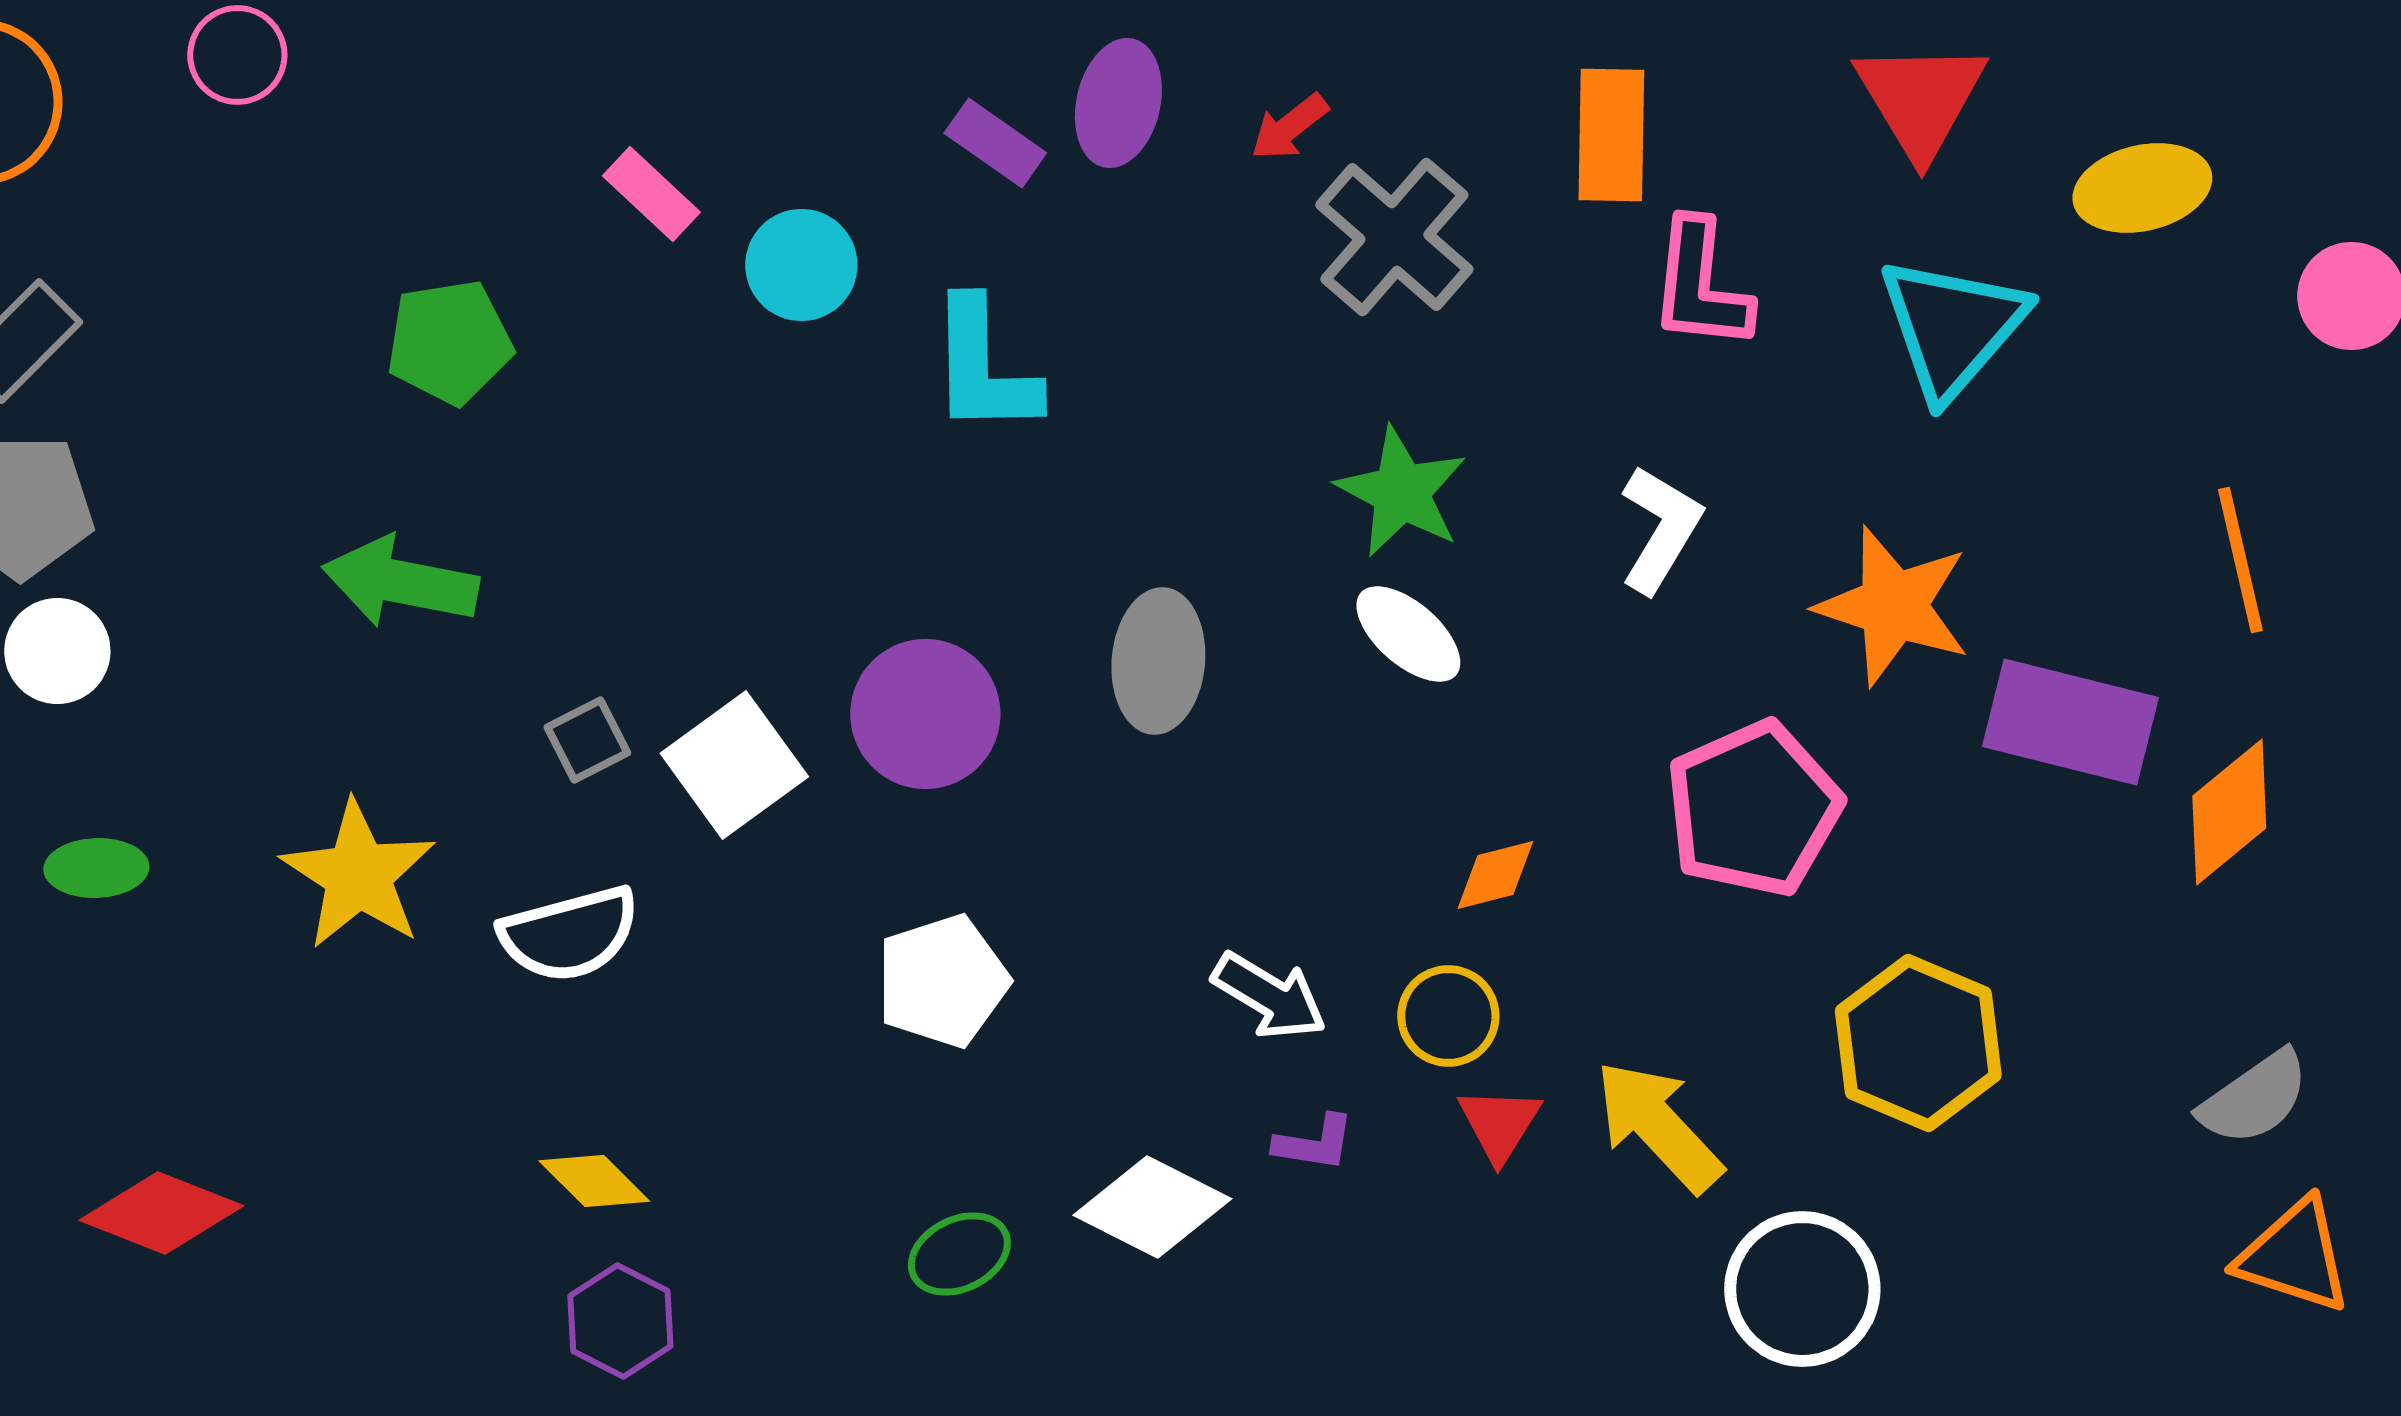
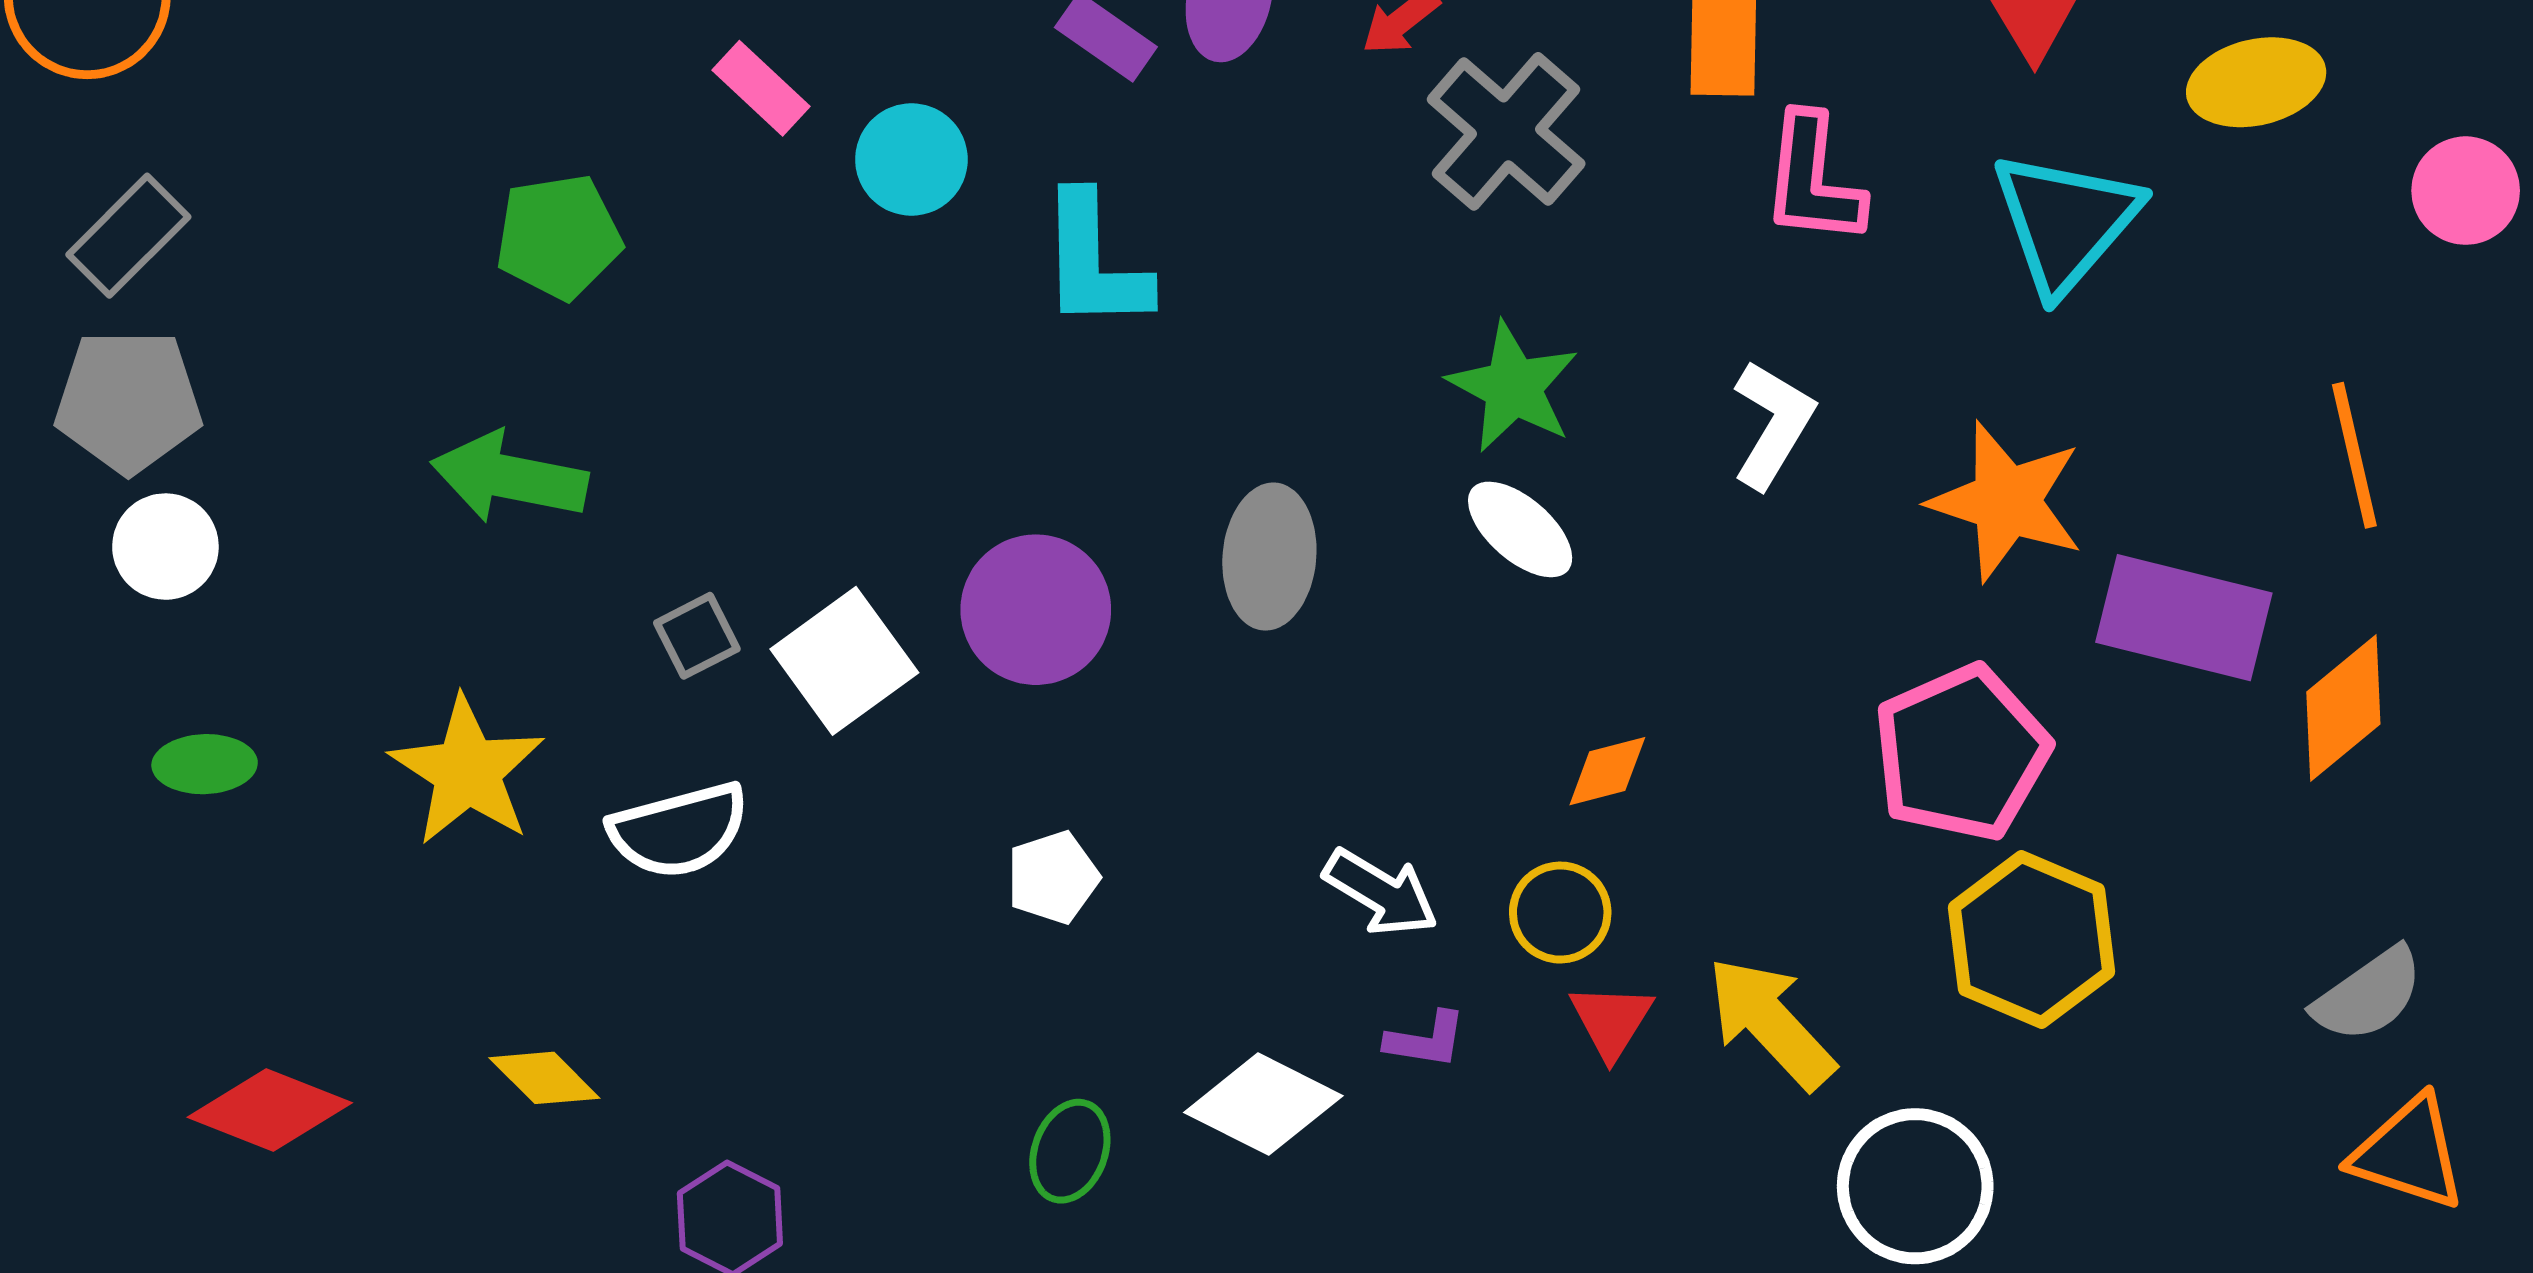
pink pentagon: (1753, 809) -> (1961, 753), moved
white pentagon: (942, 981) -> (1053, 877), size x0.7
yellow diamond: (594, 1181) -> (544, 1078), moved
green ellipse: (959, 1254) -> (1070, 1151), turned -44

